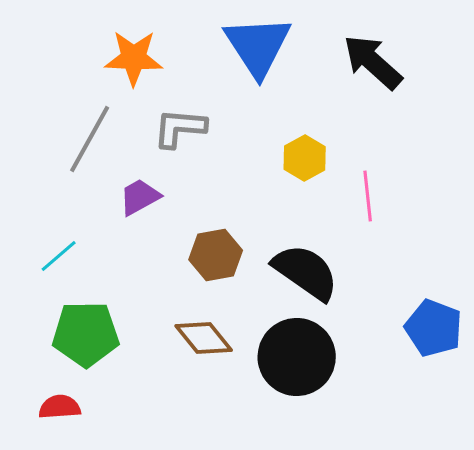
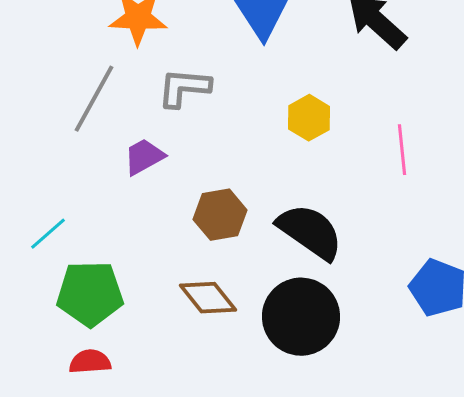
pink line: (368, 196) -> (402, 150), moved
cyan line: (59, 256) -> (48, 234), moved
red semicircle: (60, 407) -> (90, 362), moved

